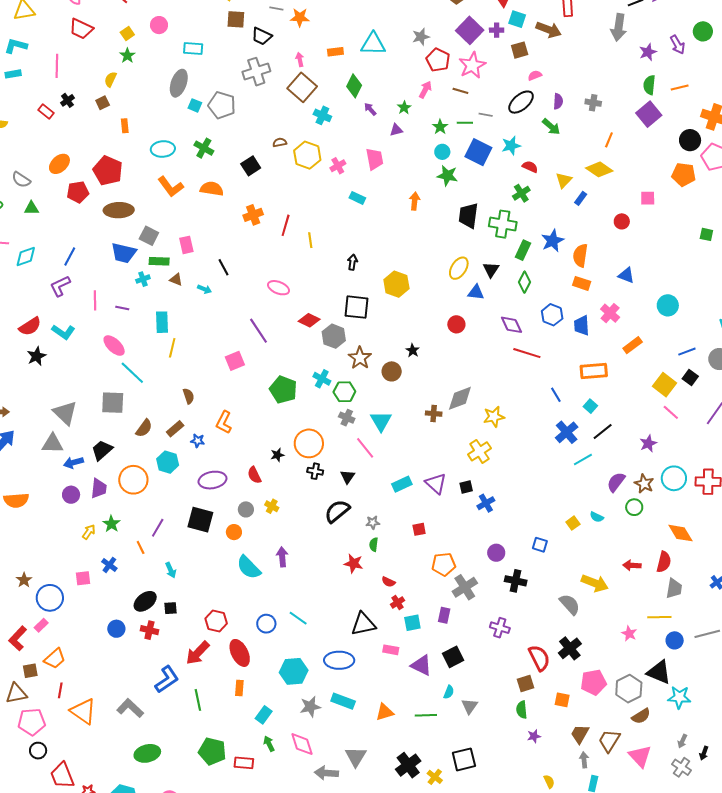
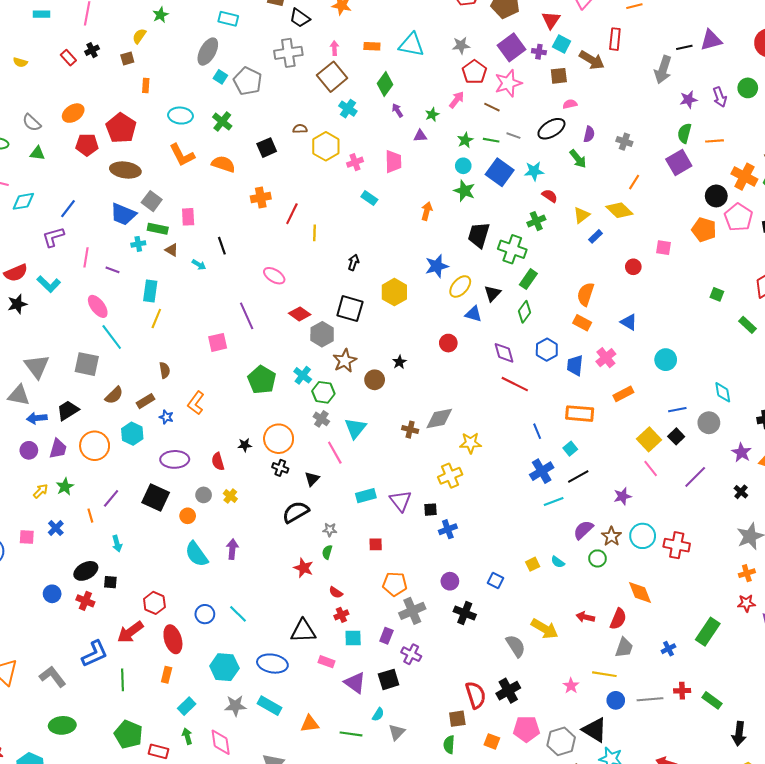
blue star: (553, 241) -> (437, 266), moved
purple cross: (500, 628) -> (411, 654), moved

